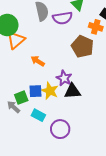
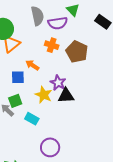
orange cross: (96, 27) -> (52, 45), moved
blue square: (35, 91) -> (18, 77), moved
purple circle: (60, 129) -> (50, 147), moved

